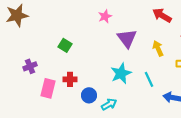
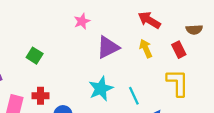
purple triangle: (127, 38) -> (108, 47), turned 40
yellow arrow: (158, 48) -> (146, 48), moved

